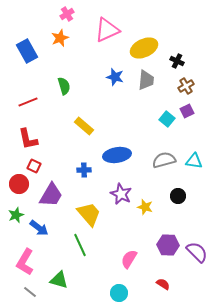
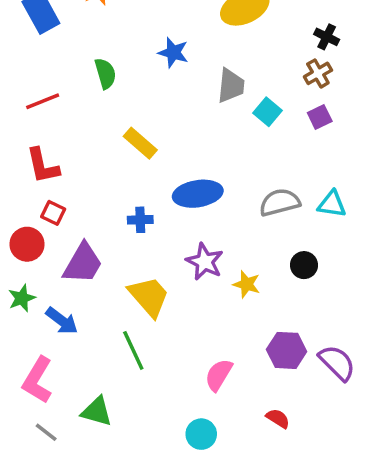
black cross: (177, 61) -> (327, 37), moved
blue star: (115, 77) -> (173, 53), moved
gray trapezoid: (146, 80) -> (231, 86), moved
cyan square: (167, 119) -> (267, 112), moved

